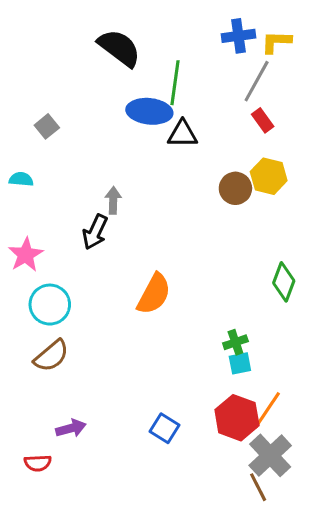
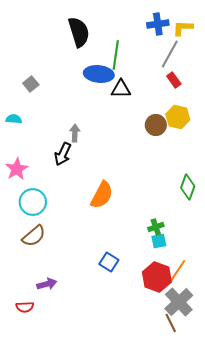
black semicircle: (119, 48) -> (79, 32), turned 36
blue square: (165, 428) -> (109, 262), moved

